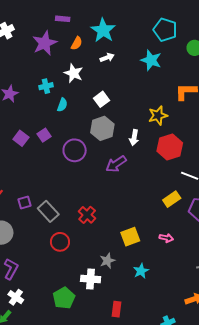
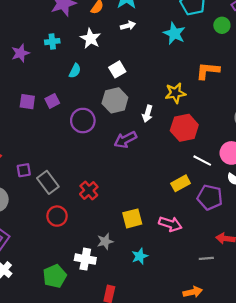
cyan cross: (46, 86) -> (52, 42), moved
purple square: (21, 138) -> (27, 102), turned -35
pink arrow: (166, 238) -> (170, 224), size x1.5

